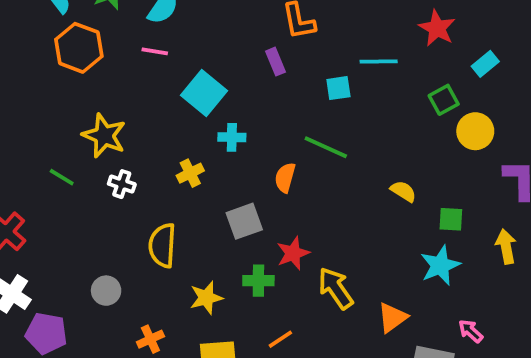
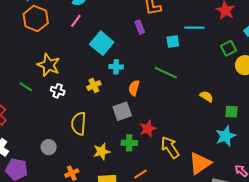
pink line: (155, 51) -> (76, 21), turned -64
orange semicircle: (285, 178) -> (134, 88), moved
orange triangle: (392, 318) -> (200, 163), size x1.4

